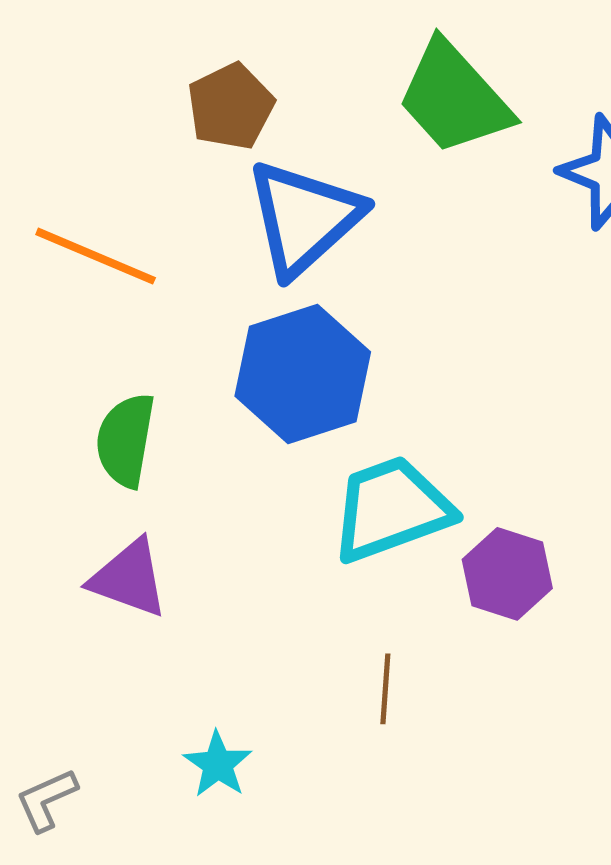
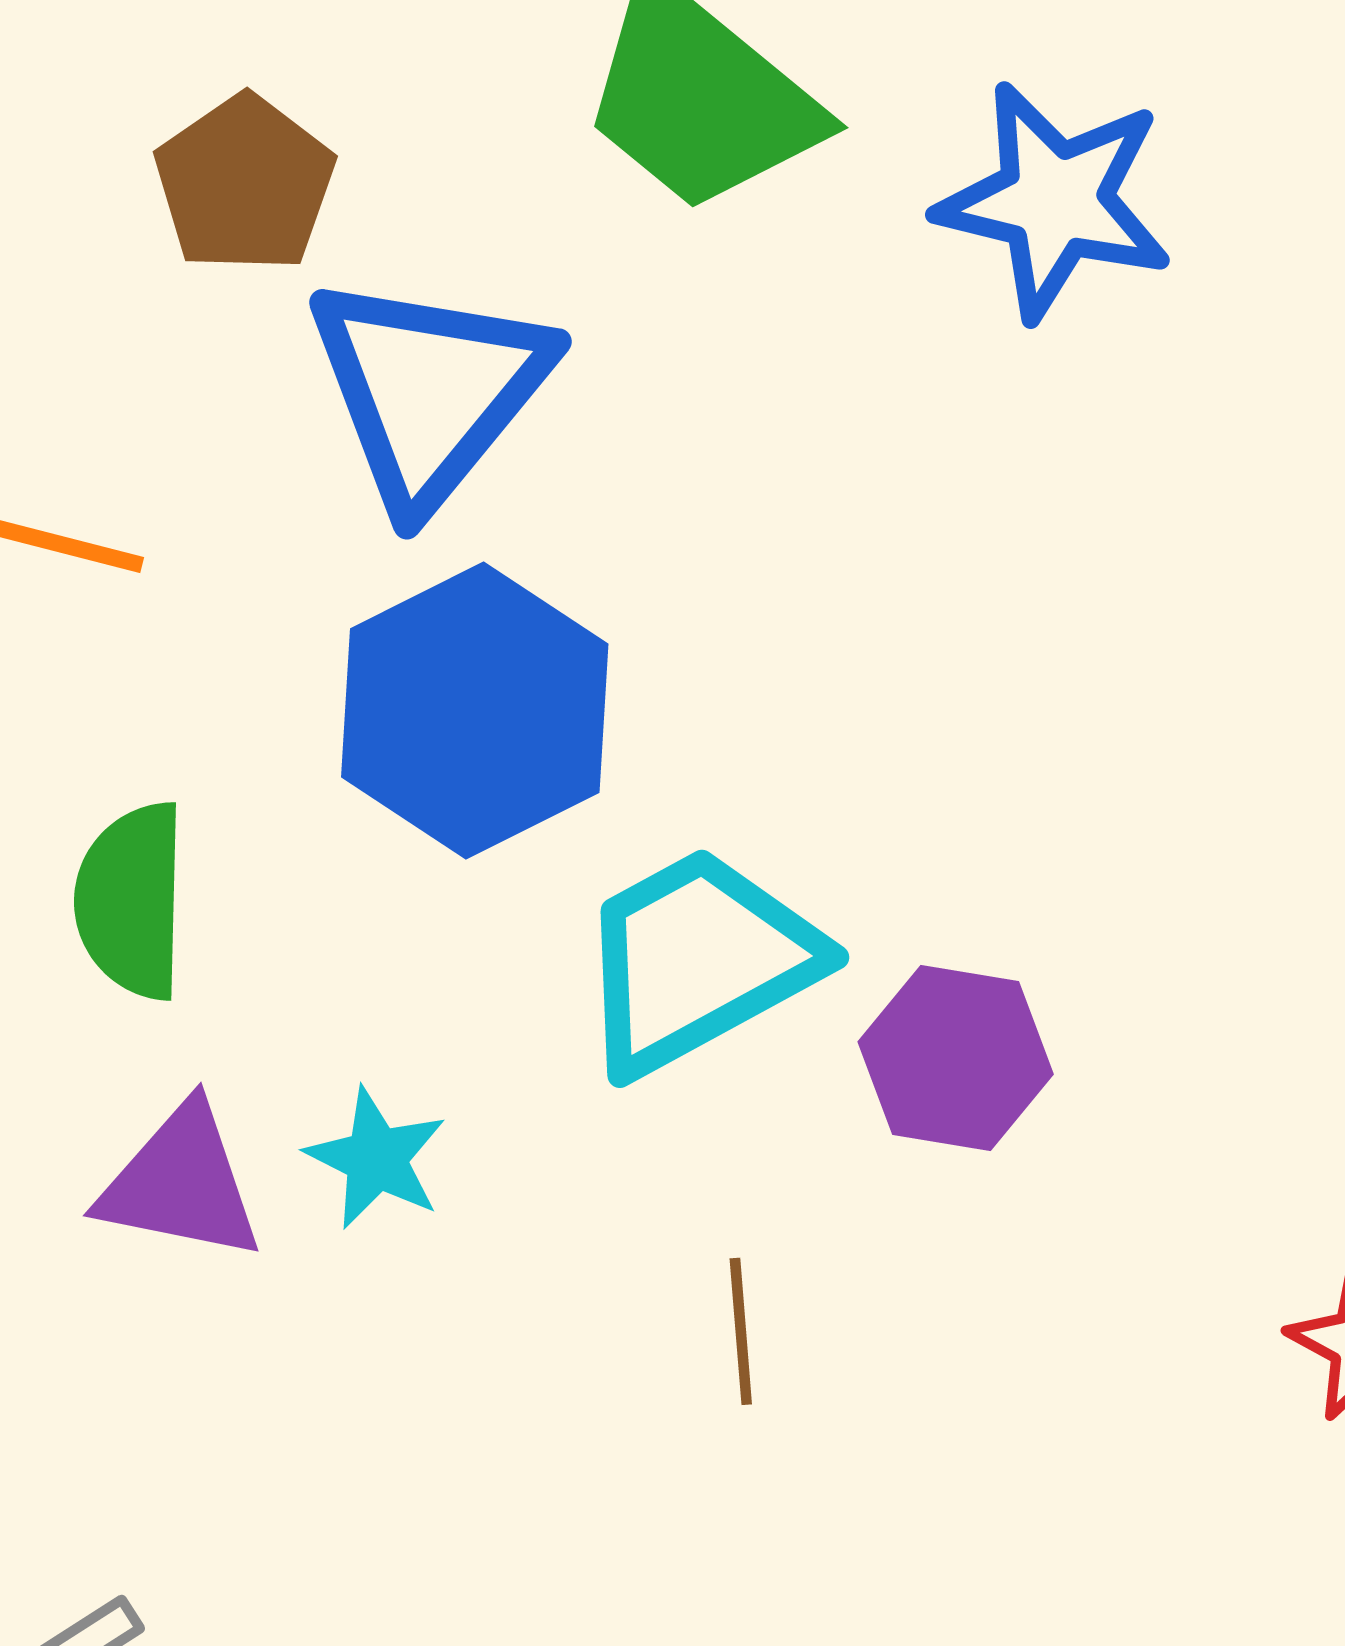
cyan star: (218, 764) -> (376, 1158), moved

